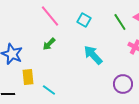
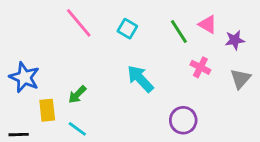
green arrow: (49, 44) -> (77, 94), moved

